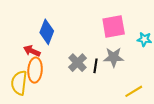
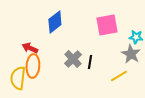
blue diamond: (47, 32) -> (55, 22), moved, turned 30
gray star: (114, 57) -> (131, 54), moved, turned 30
yellow line: (134, 91) -> (119, 76), moved

